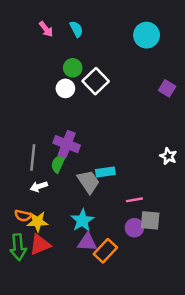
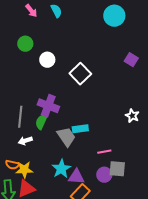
green circle: (73, 68) -> (25, 44), moved
white square: (96, 81) -> (80, 74), moved
purple triangle: (87, 242) -> (76, 177), moved

